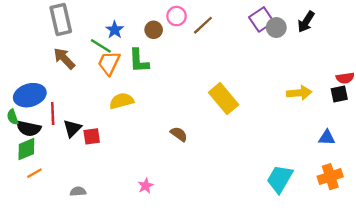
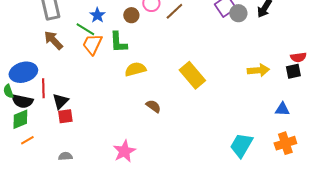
yellow semicircle: (122, 101) -> (135, 69), moved
red square: (92, 136) -> (65, 116), moved
pink star: (146, 186) -> (124, 151), size x1.6

